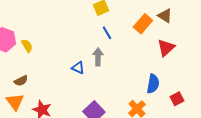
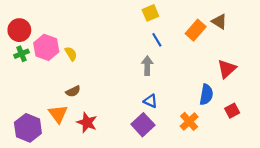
red triangle: (166, 48) -> (227, 69), moved
blue triangle: (78, 68) -> (150, 101), moved
brown semicircle: (21, 81) -> (73, 91), moved

